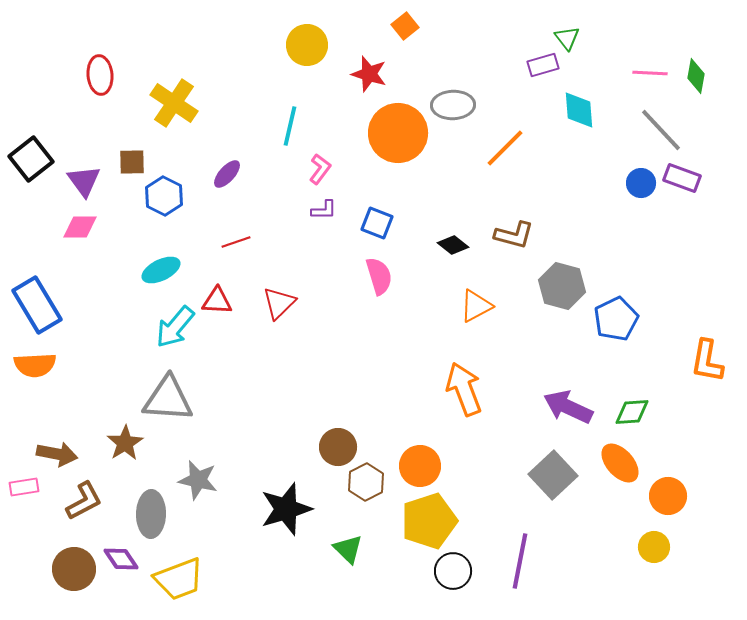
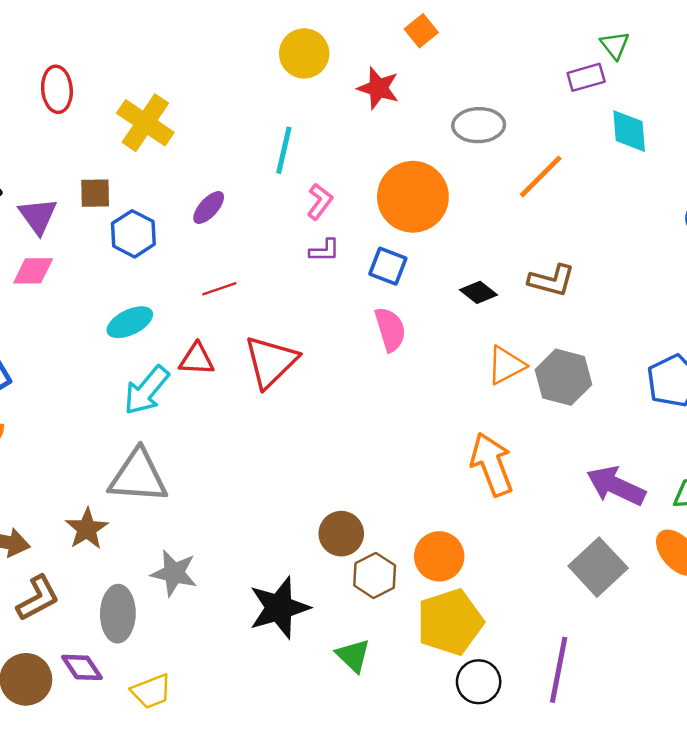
orange circle: (398, 133) -> (413, 197), moved
gray hexagon: (562, 286) -> (563, 377), moved
red triangle: (279, 303) -> (271, 362), size x1.4
yellow trapezoid: (179, 579) -> (151, 691), size x0.7

